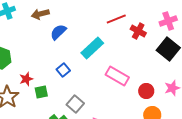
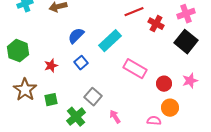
blue semicircle: (58, 32) -> (76, 36), moved
red star: (26, 79) -> (51, 66), moved
green square: (41, 92) -> (51, 100), moved

